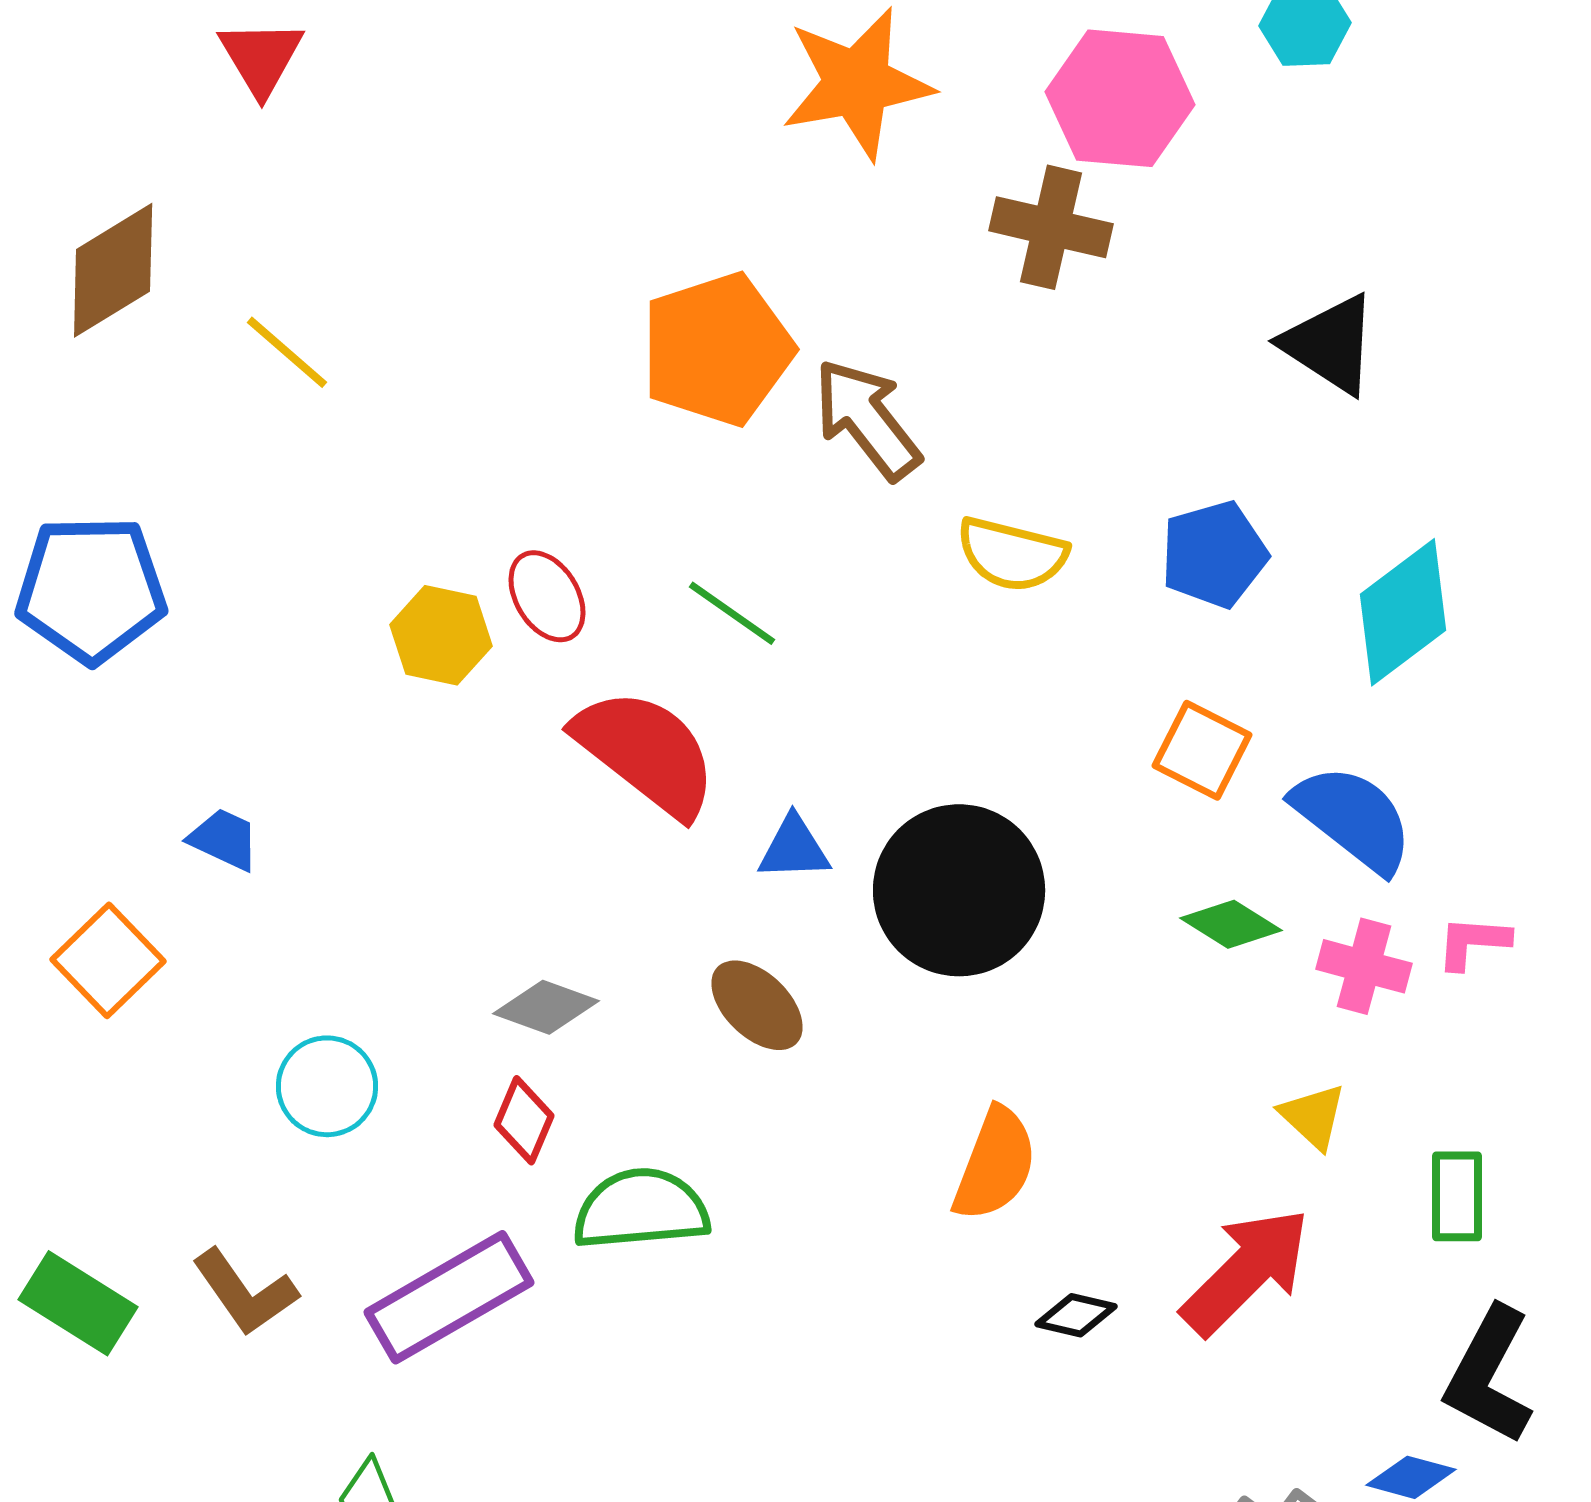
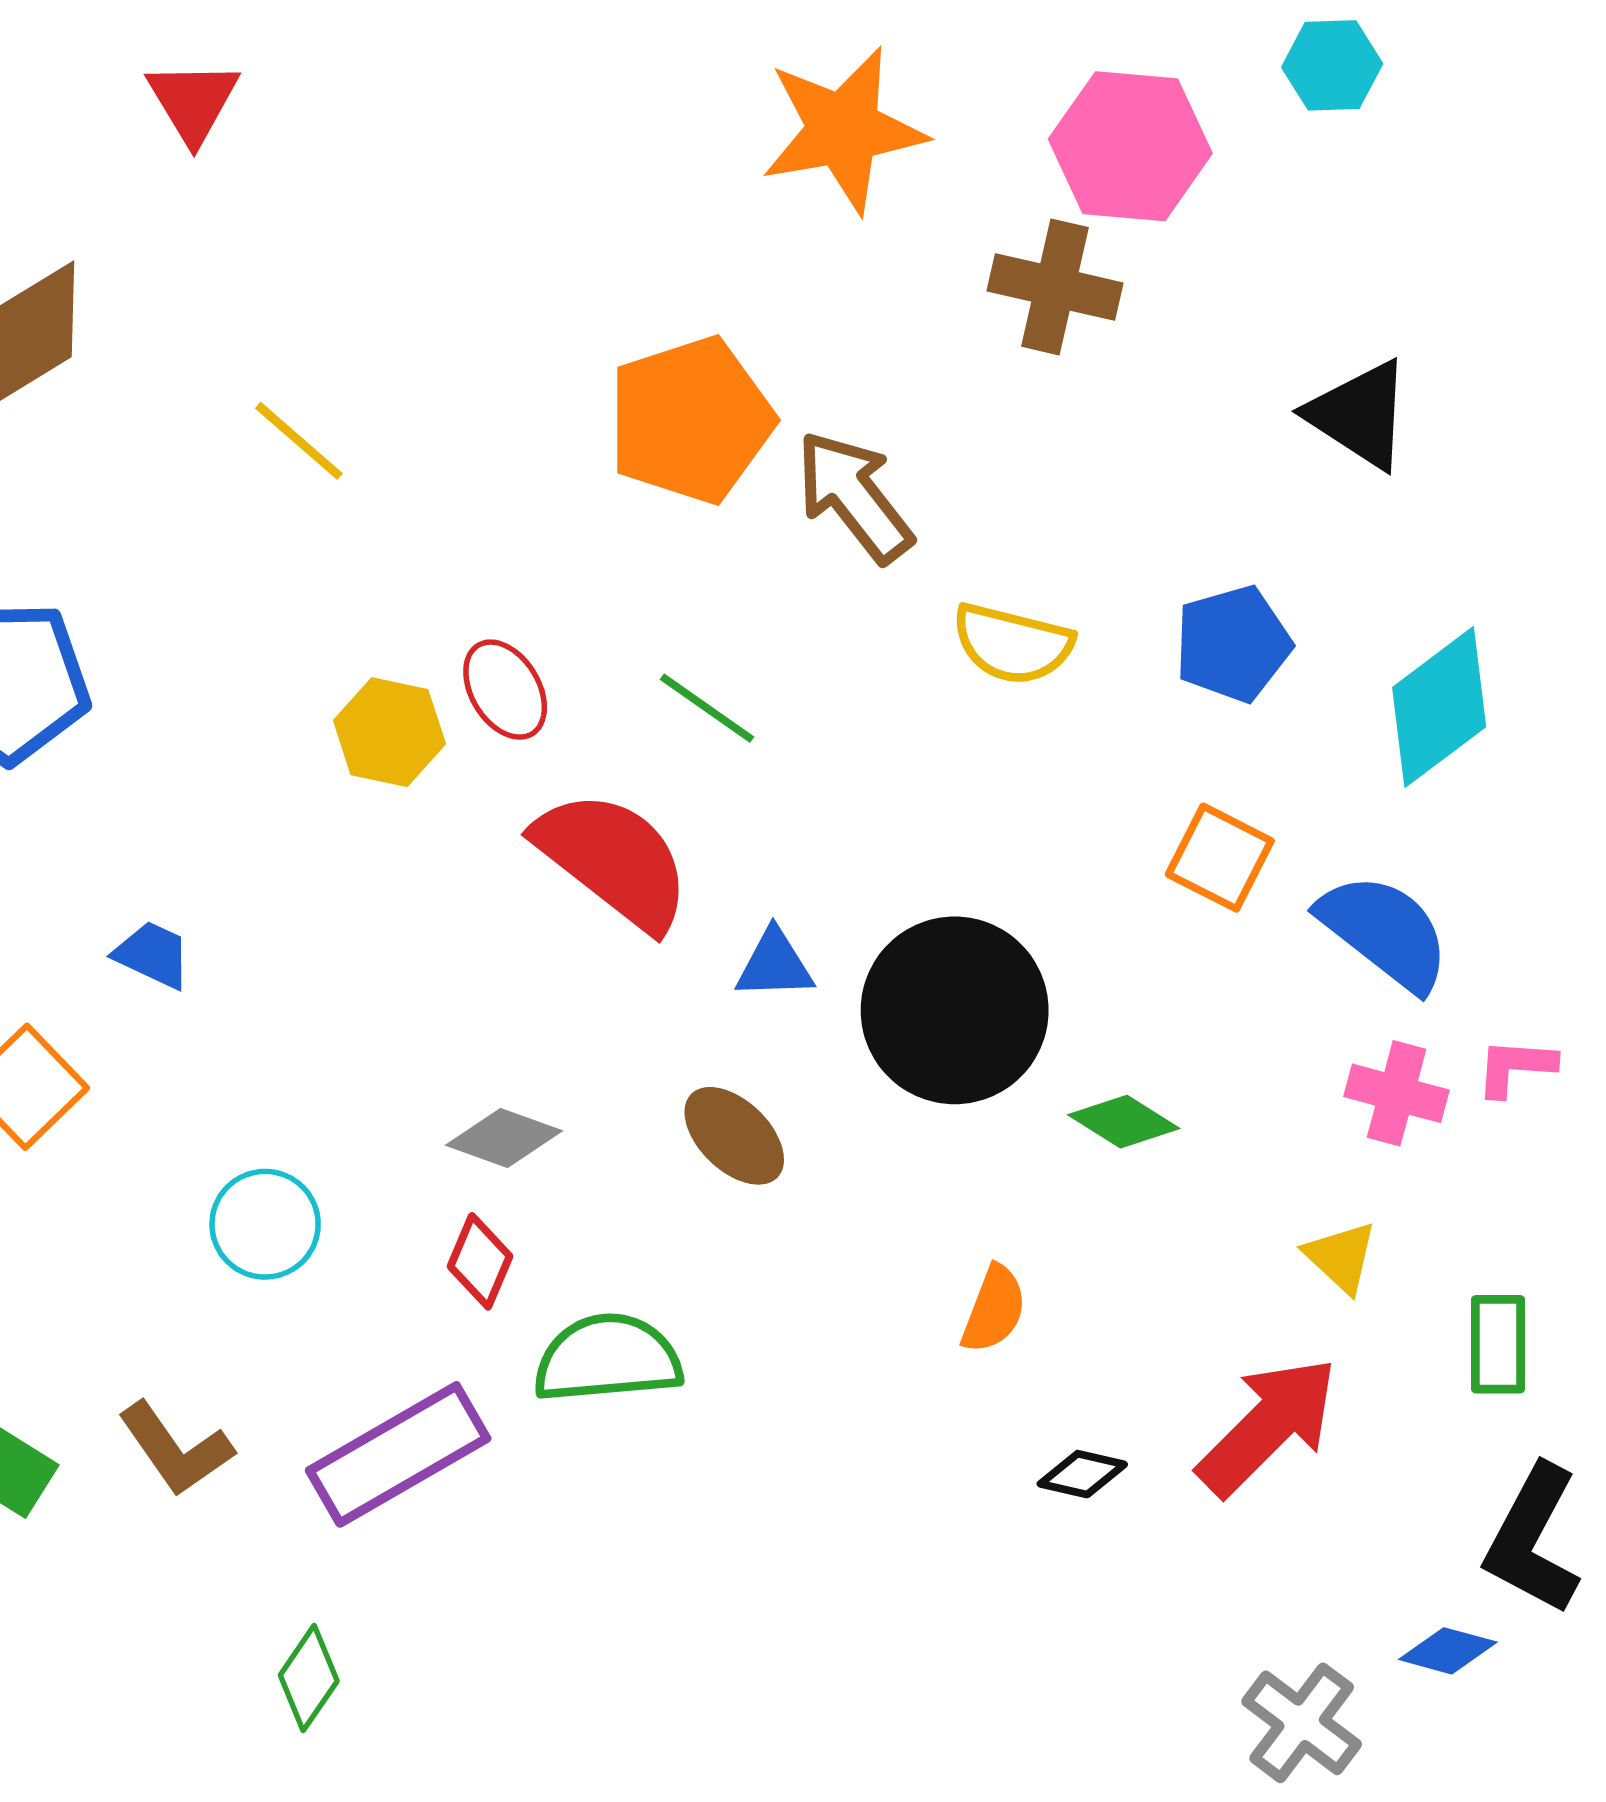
yellow line: (287, 352) -> (299, 441), moved
green diamond: (1231, 924) -> (1124, 1122), moved
orange semicircle: (995, 1164) -> (994, 1309), size x0.7

